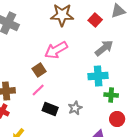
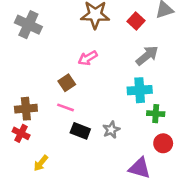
pink arrow: (56, 50) -> (88, 58), size x0.7
pink line: (38, 90) -> (66, 107), turned 64

